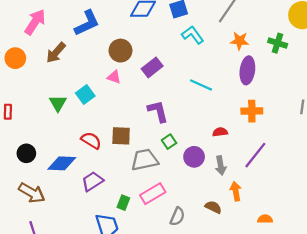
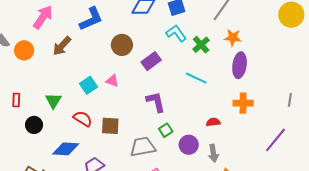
cyan L-shape: (193, 35) -> (176, 33), moved
green cross: (278, 43) -> (201, 45), moved, turned 30
pink triangle: (114, 77) -> (112, 81), moved
green triangle: (58, 103) -> (53, 101), moved
brown square: (121, 136) -> (110, 126), moved
red semicircle: (91, 140) -> (83, 119), moved
black circle: (26, 153) -> (34, 125), moved
purple line: (255, 155) -> (276, 140), moved

